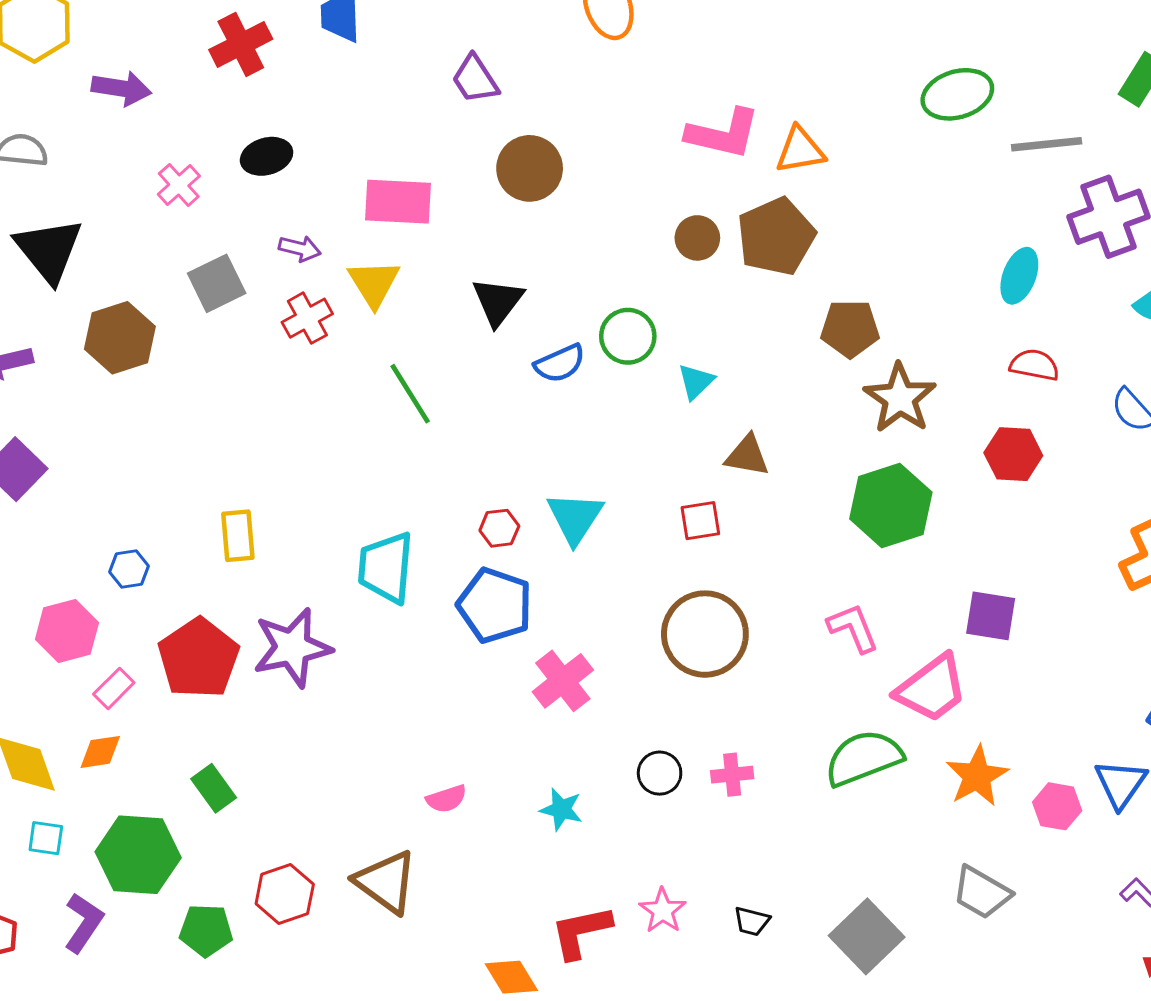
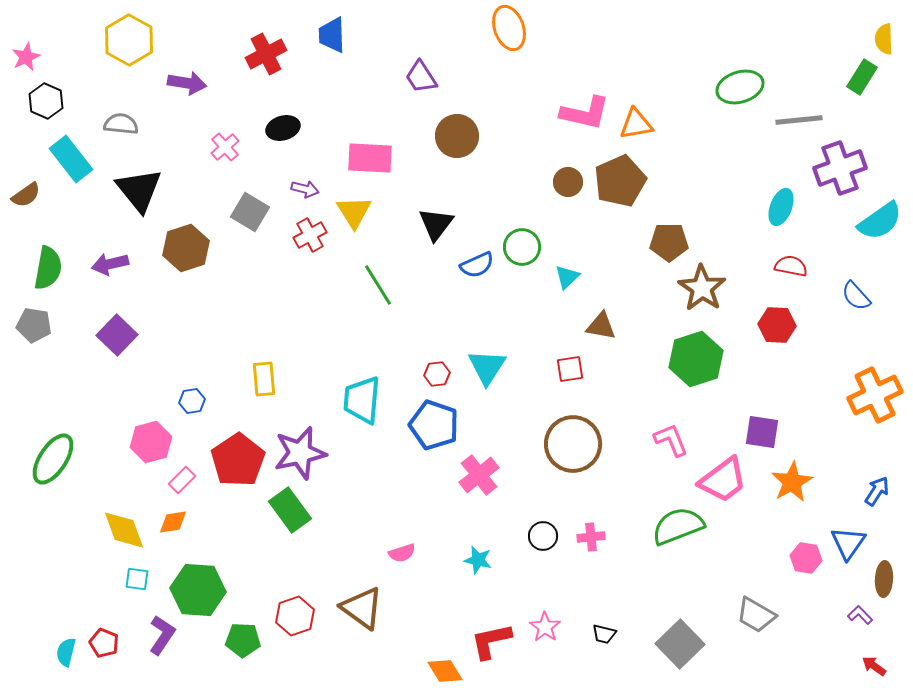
gray square: (217, 283) -> (250, 212), turned -33
orange star: (977, 776) -> (792, 482), moved
green rectangle: (214, 788) -> (290, 510), moved, size x1.4

